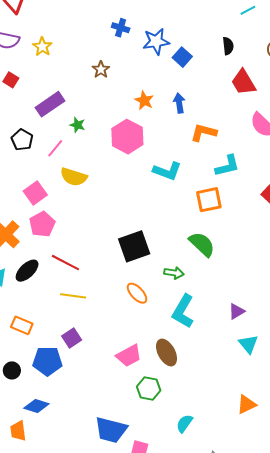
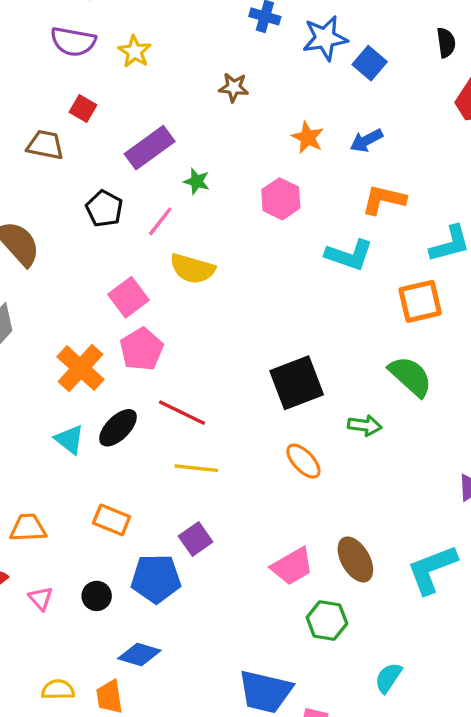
brown star: (101, 70) -> (234, 87), turned -30
blue arrow: (179, 103) -> (366, 140), turned -108
orange L-shape: (204, 132) -> (384, 200), moved
pink hexagon: (127, 137) -> (281, 199), size x0.7
cyan L-shape: (183, 311) -> (432, 569), moved, turned 40

